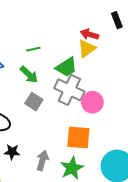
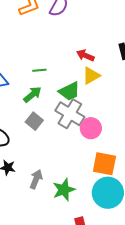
red arrow: (89, 34) -> (85, 55), moved
green arrow: (29, 75) -> (32, 95), turned -90
orange square: (78, 138) -> (104, 164), moved

